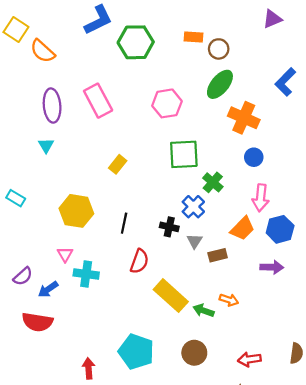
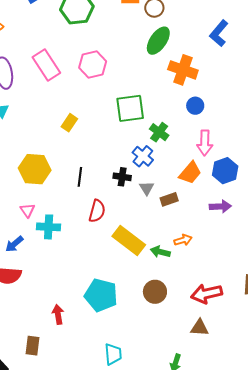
pink hexagon: (167, 103) -> (93, 65), moved
orange arrow: (229, 300) -> (183, 240), turned -30
red arrow: (249, 359) -> (207, 294), size x1.4

